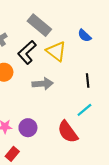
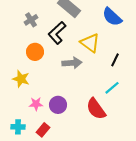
blue semicircle: (84, 36) -> (112, 17), size x1.5
yellow triangle: (56, 51) -> (90, 43), moved
black line: (88, 81) -> (115, 60), turned 32

